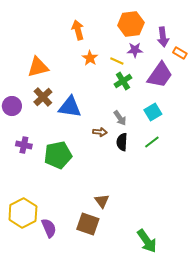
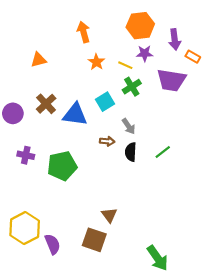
orange triangle: (38, 67) -> (39, 60), moved, size x0.7
purple trapezoid: (160, 75) -> (171, 80), turned 64
cyan square: (153, 112) -> (105, 102), moved

